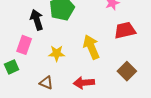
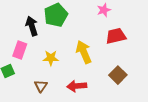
brown triangle: (46, 83) -> (41, 86), turned 40

